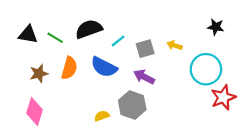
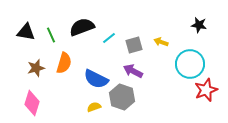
green line: (55, 38) -> (51, 35), turned 35
blue semicircle: (104, 67) -> (96, 79), moved

